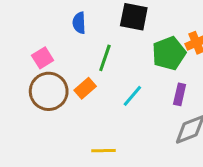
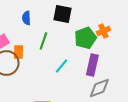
orange rectangle: (85, 88) -> (18, 52), moved, turned -48
purple rectangle: (180, 94) -> (92, 65), size x1.5

